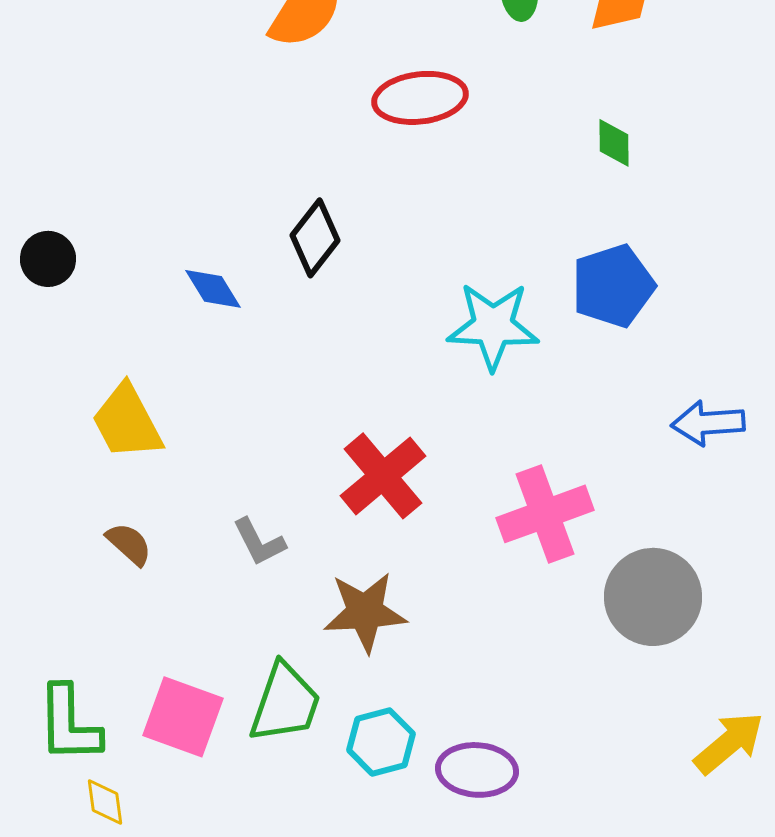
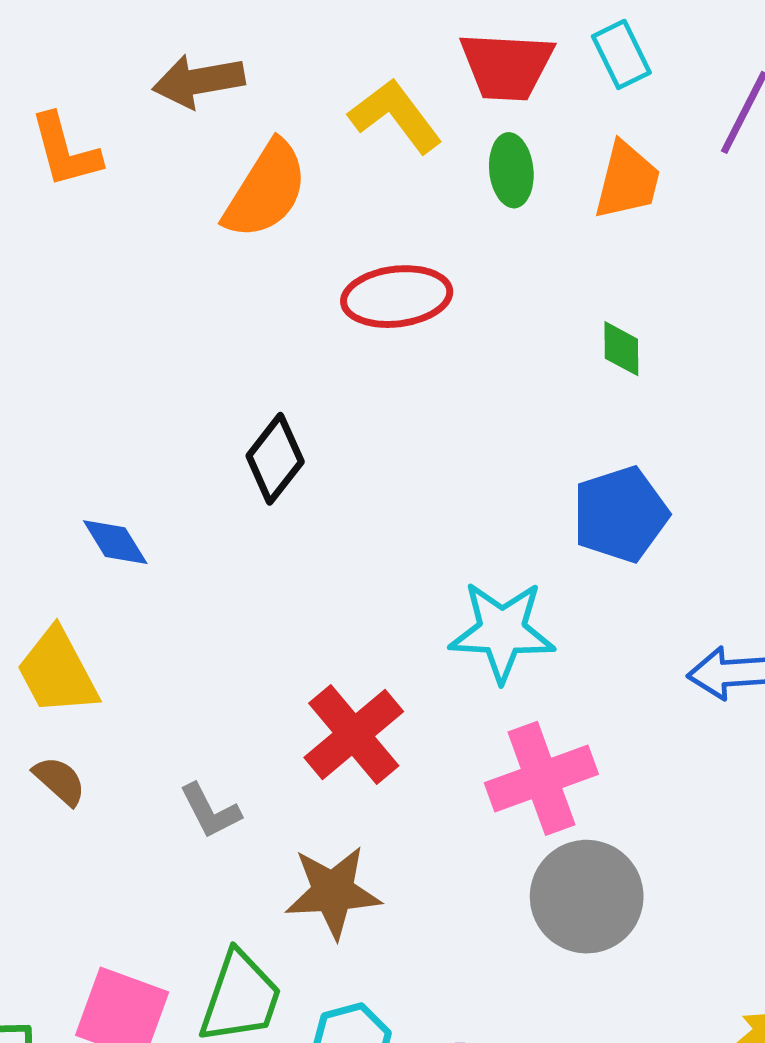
blue diamond: (213, 289) -> (115, 542), moved
cyan star: (493, 326) -> (502, 631), moved
brown semicircle: (129, 544) -> (60, 781), moved
gray circle: (653, 597) -> (587, 897), moved

